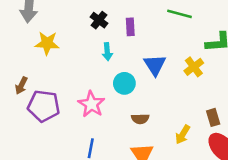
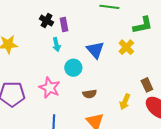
purple rectangle: (130, 27) -> (64, 24), moved

